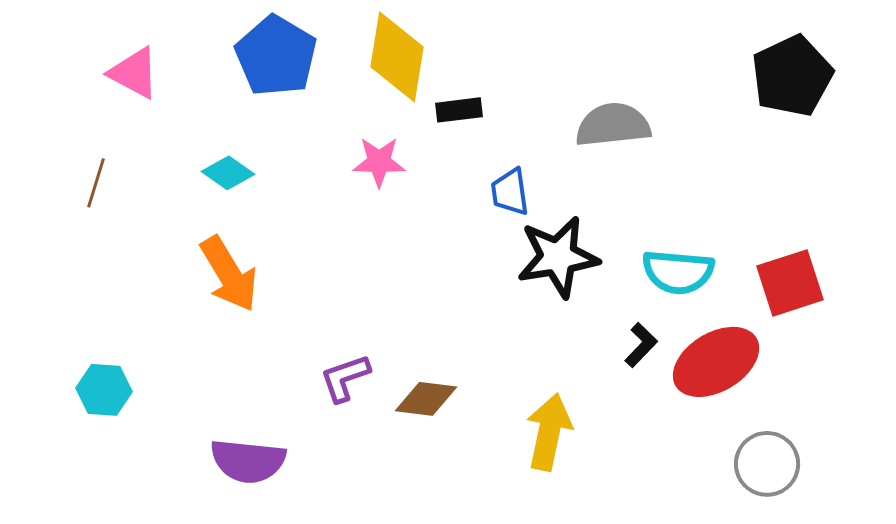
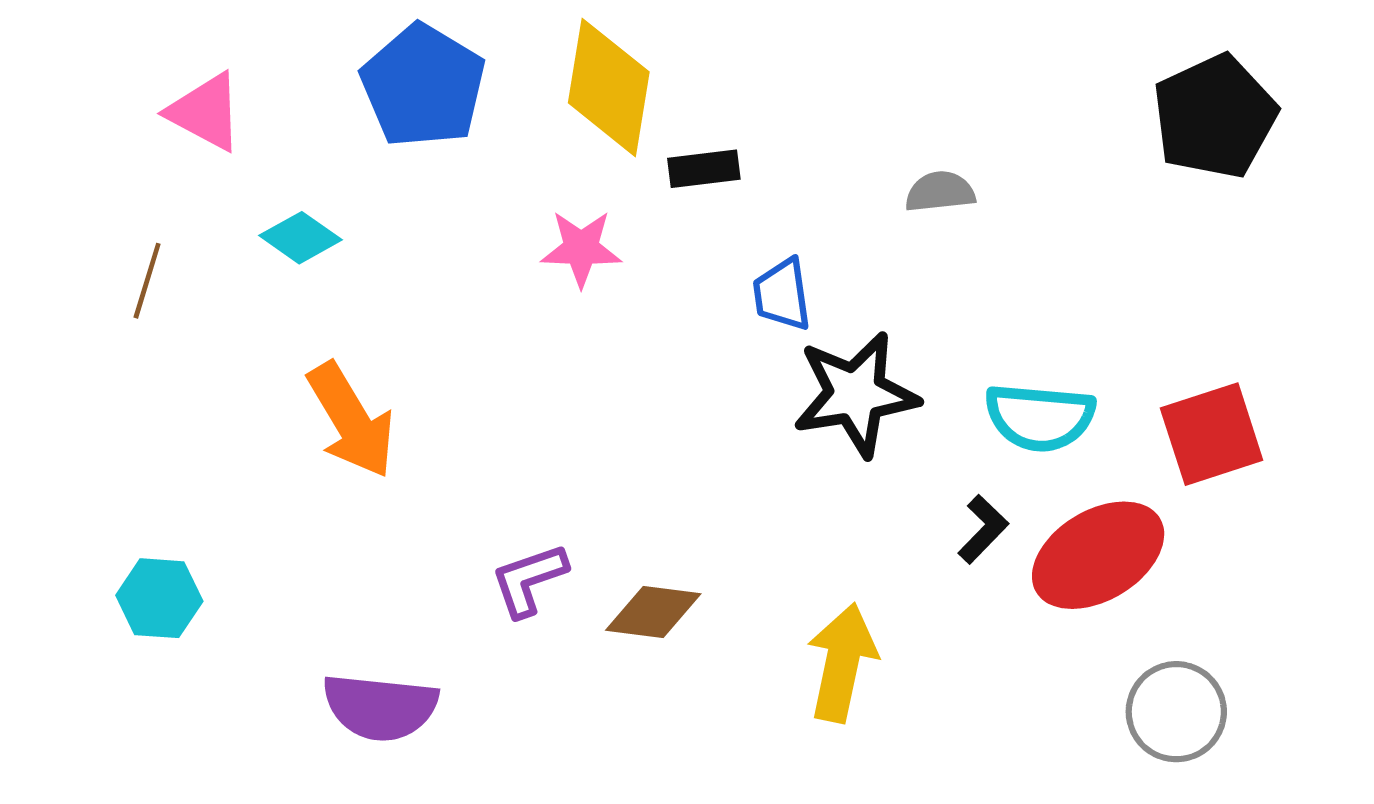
gray semicircle: (613, 125) -> (940, 192), size x0.6
cyan diamond: (228, 173) -> (300, 238), moved

